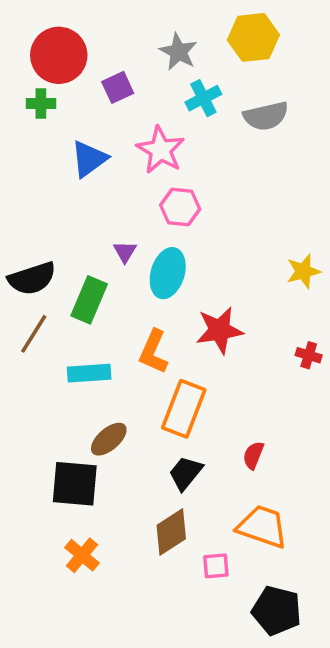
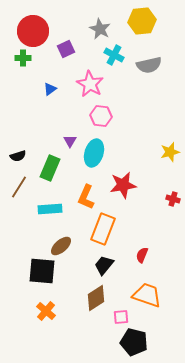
cyan cross: (203, 98) -> (114, 55), turned -36
blue triangle: (89, 159) -> (50, 89), size x0.6
black semicircle: (32, 278) -> (18, 156), size x0.6
black pentagon: (277, 611) -> (134, 342), moved

